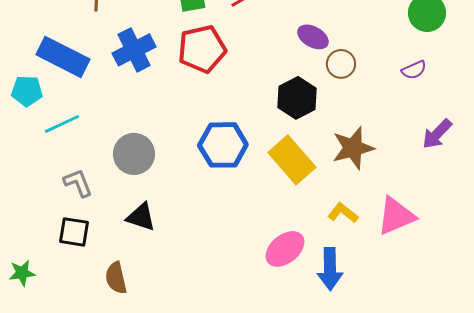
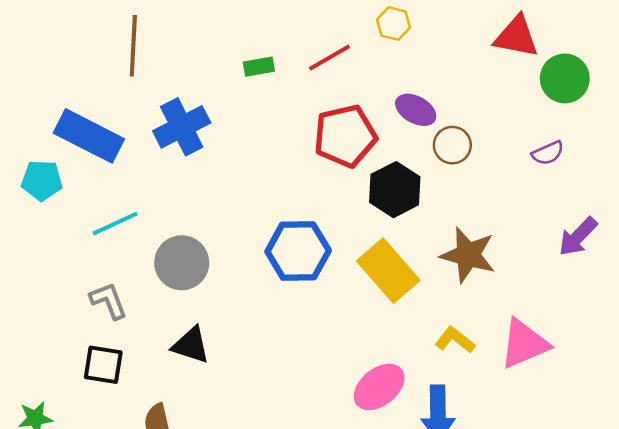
red pentagon: (202, 49) -> (345, 136), moved
cyan line: (62, 124) -> (115, 224), moved
brown star: (353, 148) -> (468, 255), turned 30

